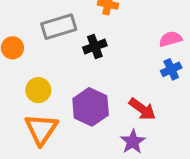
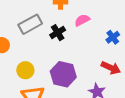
pink semicircle: (170, 39) -> (82, 20), moved
red arrow: (142, 109) -> (111, 68), moved

